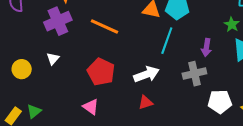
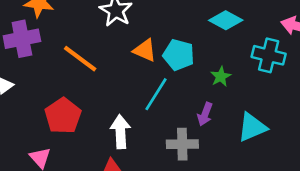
green star: (232, 24) -> (221, 77), moved
white arrow: (146, 74) -> (120, 132), turned -85

